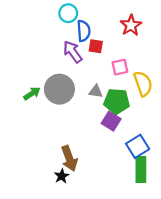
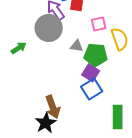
gray circle: (59, 89) -> (49, 28), moved
blue square: (138, 146) -> (92, 89), moved
black star: (62, 176) -> (46, 123), size x1.5

